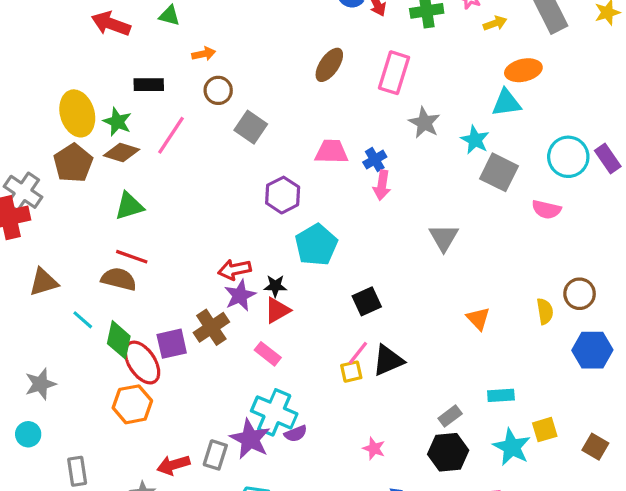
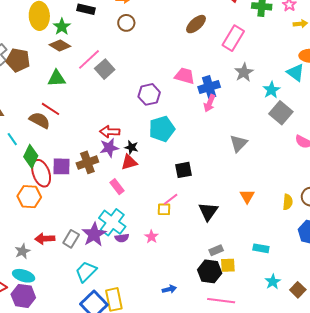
cyan triangle: (506, 103) -> (296, 73), turned 30
gray square: (251, 127) -> (105, 69), moved
pink line: (171, 135) -> (89, 59), moved
blue cross: (375, 160) -> (209, 87), size x1.5
brown pentagon: (73, 163) -> (18, 60), moved, turned 30
black triangle: (388, 360) -> (208, 211), moved, turned -45
cyan rectangle: (501, 395) -> (261, 248), moved
yellow square: (545, 430) -> (228, 265), moved
cyan star: (512, 447) -> (273, 282), moved, size x0.7
pink star: (374, 448) -> (151, 237), moved

